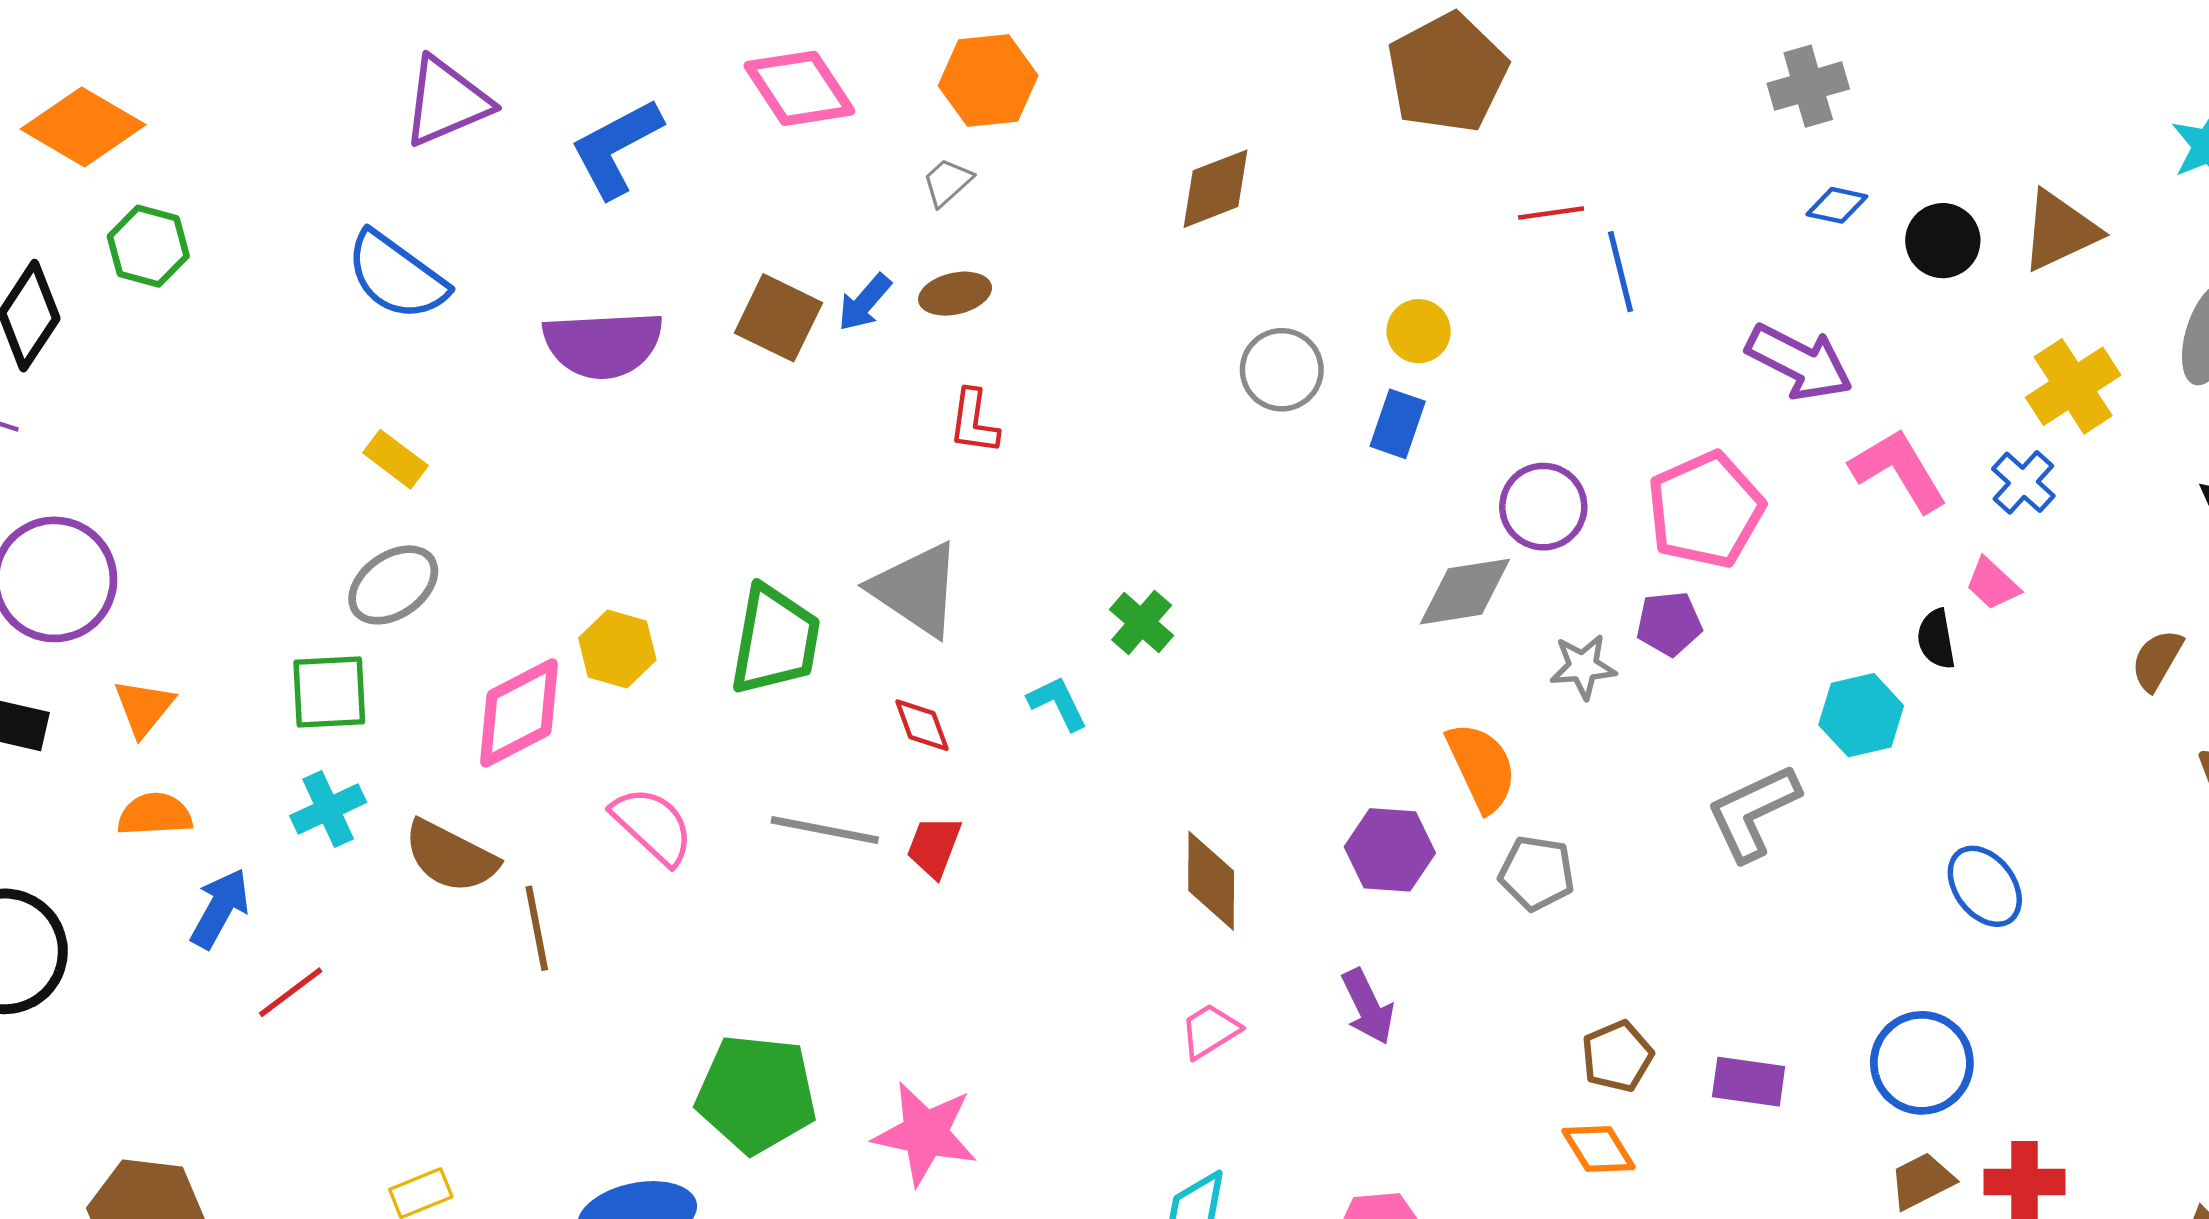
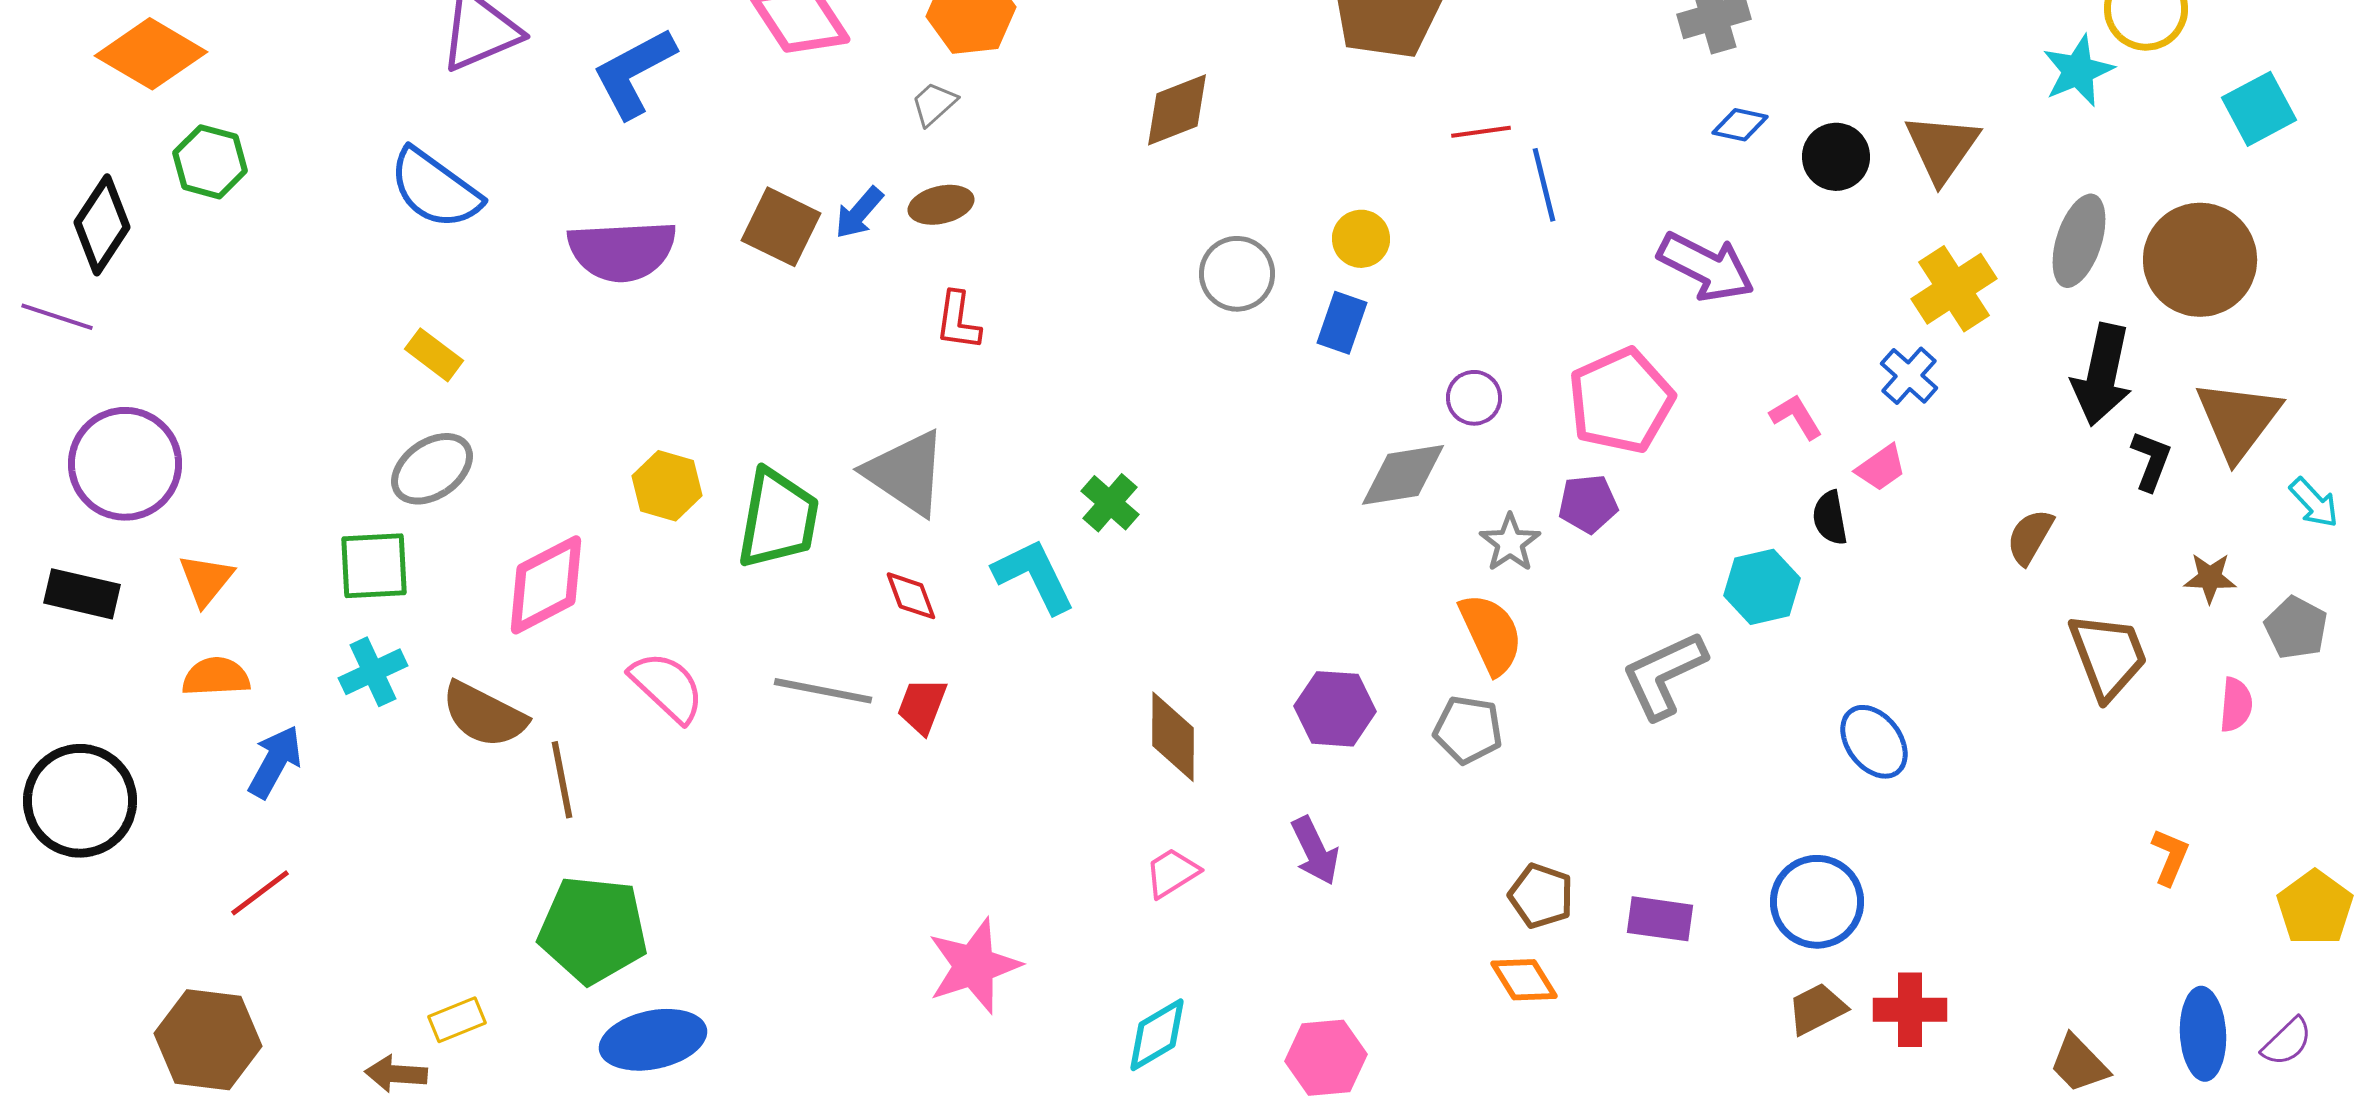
brown triangle: (2060, 231) -> (1942, 148), turned -30
pink L-shape: (1899, 470) -> (1796, 417), moved, size x0.6
purple circle: (1543, 507) -> (1474, 398), size x0.7
pink trapezoid: (1993, 584) -> (1881, 468), turned -78
yellow hexagon: (617, 649) -> (667, 486), moved
gray star: (1583, 667) -> (1510, 543), turned -30
cyan L-shape: (1058, 703) -> (1034, 576), size x1.5
orange semicircle: (1481, 767) -> (1491, 634), moved
red line: (291, 992) -> (260, 893), moved
brown pentagon: (1617, 1056) -> (1541, 896), turned -30
green pentagon: (756, 1094) -> (593, 930), moved
pink star: (925, 1134) -> (974, 966), moved, turned -30

